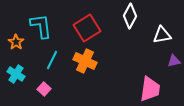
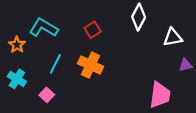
cyan L-shape: (41, 26) -> (44, 28), turned -52
red square: (87, 28) -> (93, 30), size x0.6

